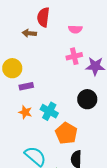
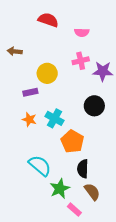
red semicircle: (43, 17) -> (48, 20), turned 102
brown arrow: (29, 33) -> (15, 51), moved
yellow circle: (12, 68) -> (47, 73), moved

